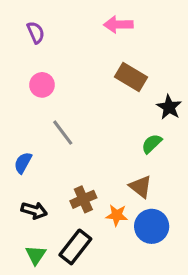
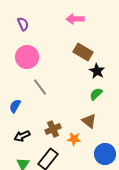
pink circle: (42, 85) -> (27, 57), size x1.5
black star: (169, 107) -> (97, 71), moved
black arrow: (34, 210) -> (22, 136), turned 140
blue circle: (152, 226) -> (105, 154), moved

